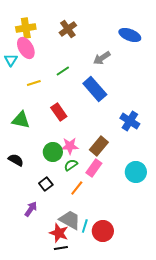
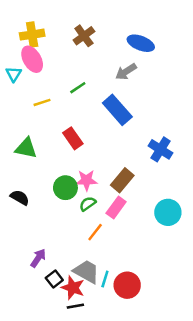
blue ellipse: (130, 35) -> (141, 43), moved
black square: (46, 184) -> (54, 279), moved

